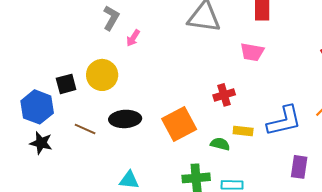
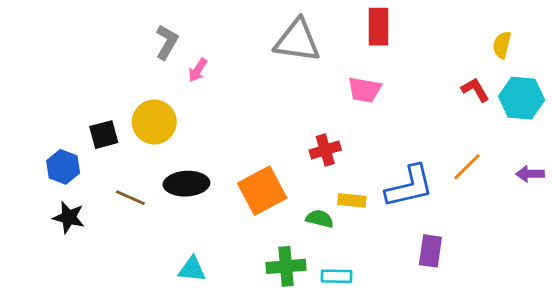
blue hexagon: (37, 107) -> (63, 167), size x0.7

